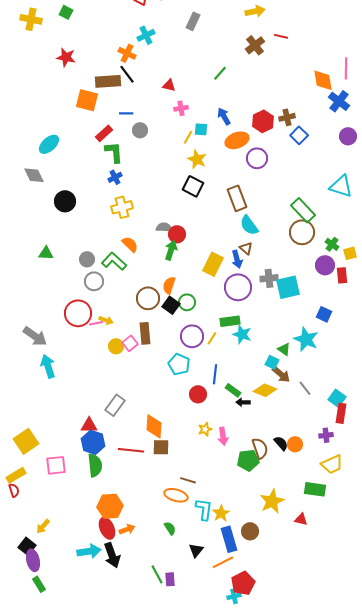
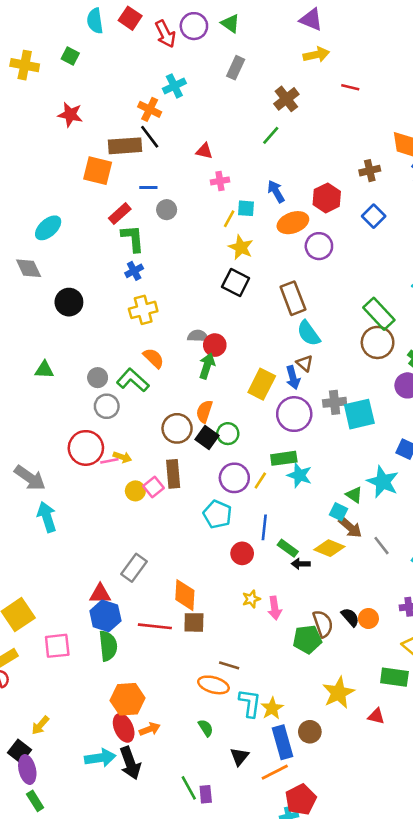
brown cross: (255, 45) -> (286, 99), moved
brown cross: (287, 117) -> (370, 171), moved

